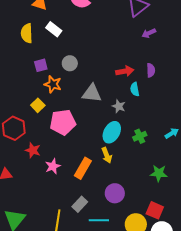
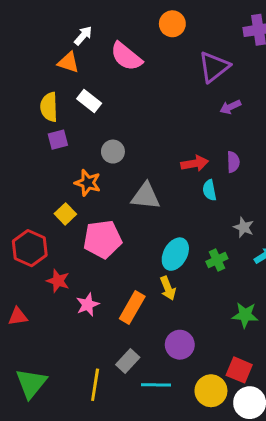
purple square: (41, 65) -> (58, 140), moved
gray star: (119, 106) -> (244, 227), moved

